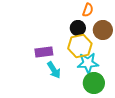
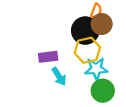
black circle: (78, 28) -> (85, 31), size x1.6
brown circle: (103, 30) -> (102, 24), moved

